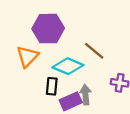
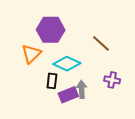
brown line: (94, 51) -> (101, 43), moved

